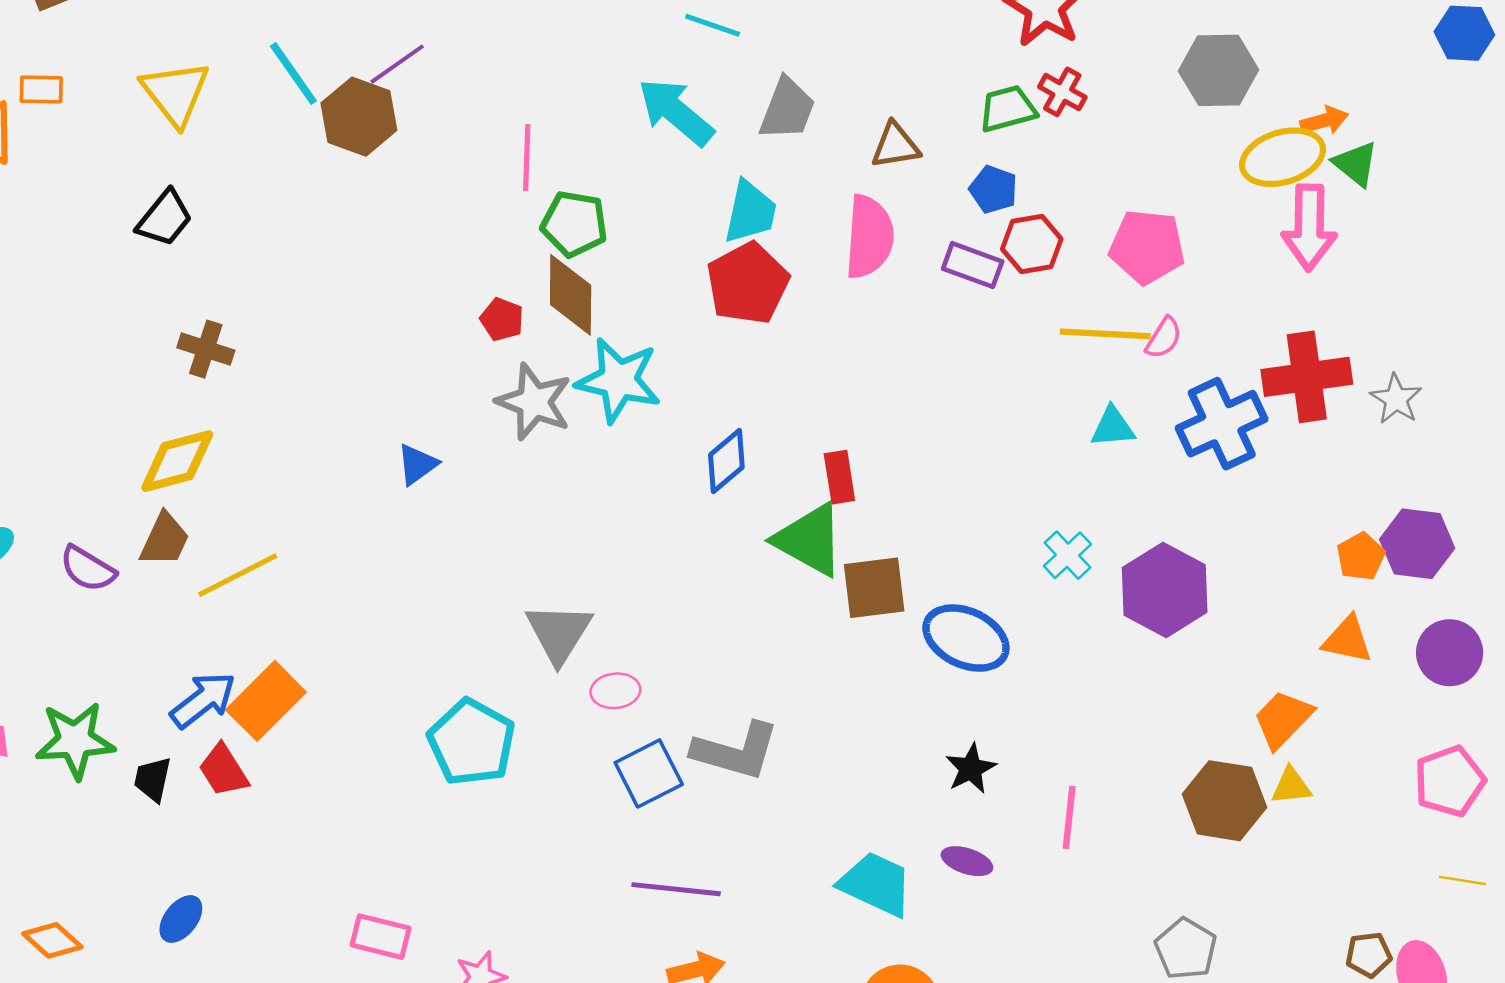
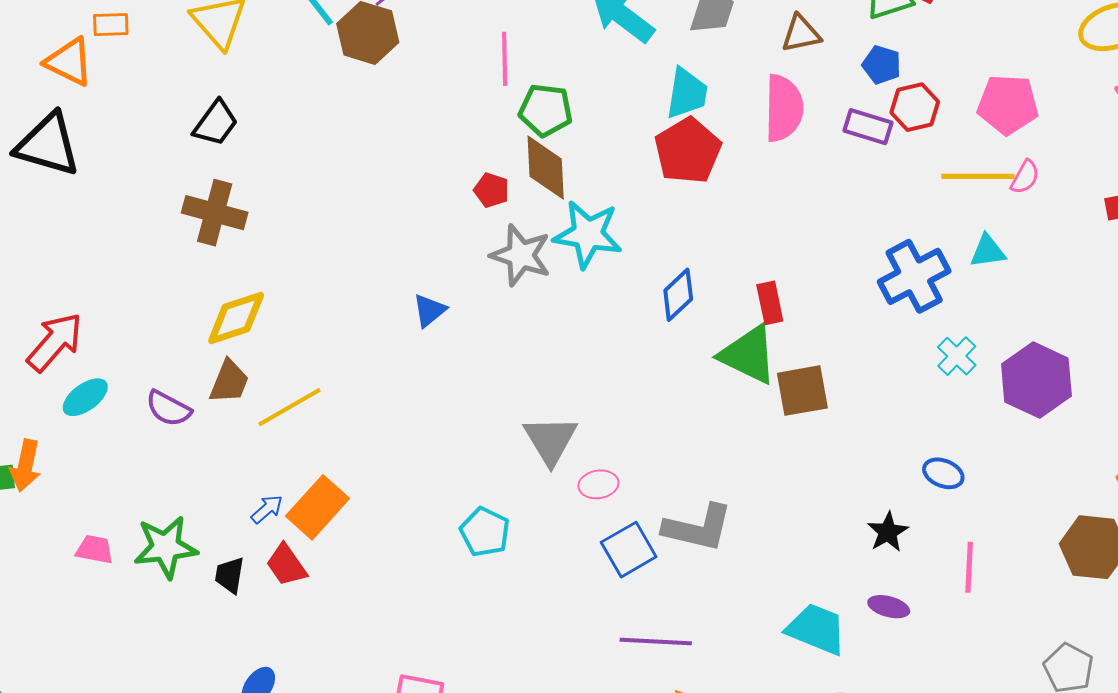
brown cross: (206, 349) -> (215, 213), moved, size x1.4
blue cross: (1222, 424) -> (914, 276), moved
blue ellipse: (966, 638) -> (943, 473), moved, size x0.6
blue arrow: (203, 700) -> (267, 509), size x0.6
cyan pentagon: (472, 742) -> (485, 532), size x0.7

